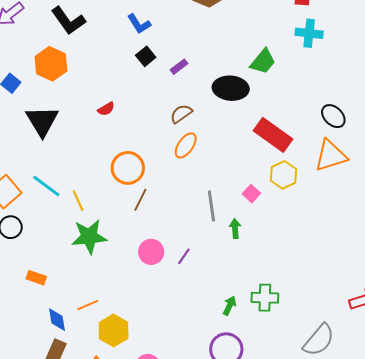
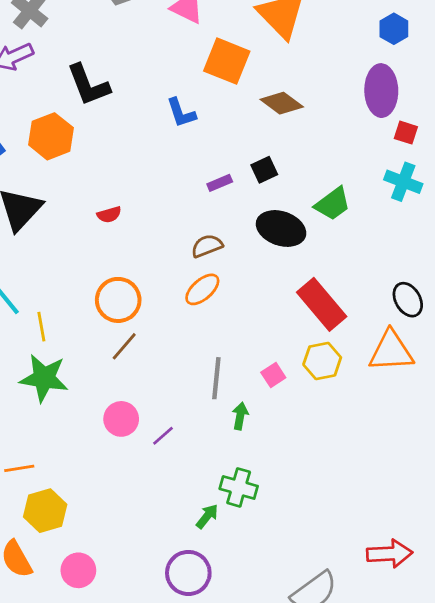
black square: (146, 56) -> (264, 170), moved
green cross: (265, 298) -> (239, 487), moved

